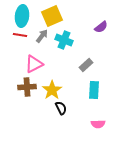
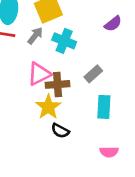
pink triangle: (34, 64) -> (39, 74), moved
brown cross: (27, 87) -> (58, 84), moved
black semicircle: (61, 108) -> (60, 131), turned 144

